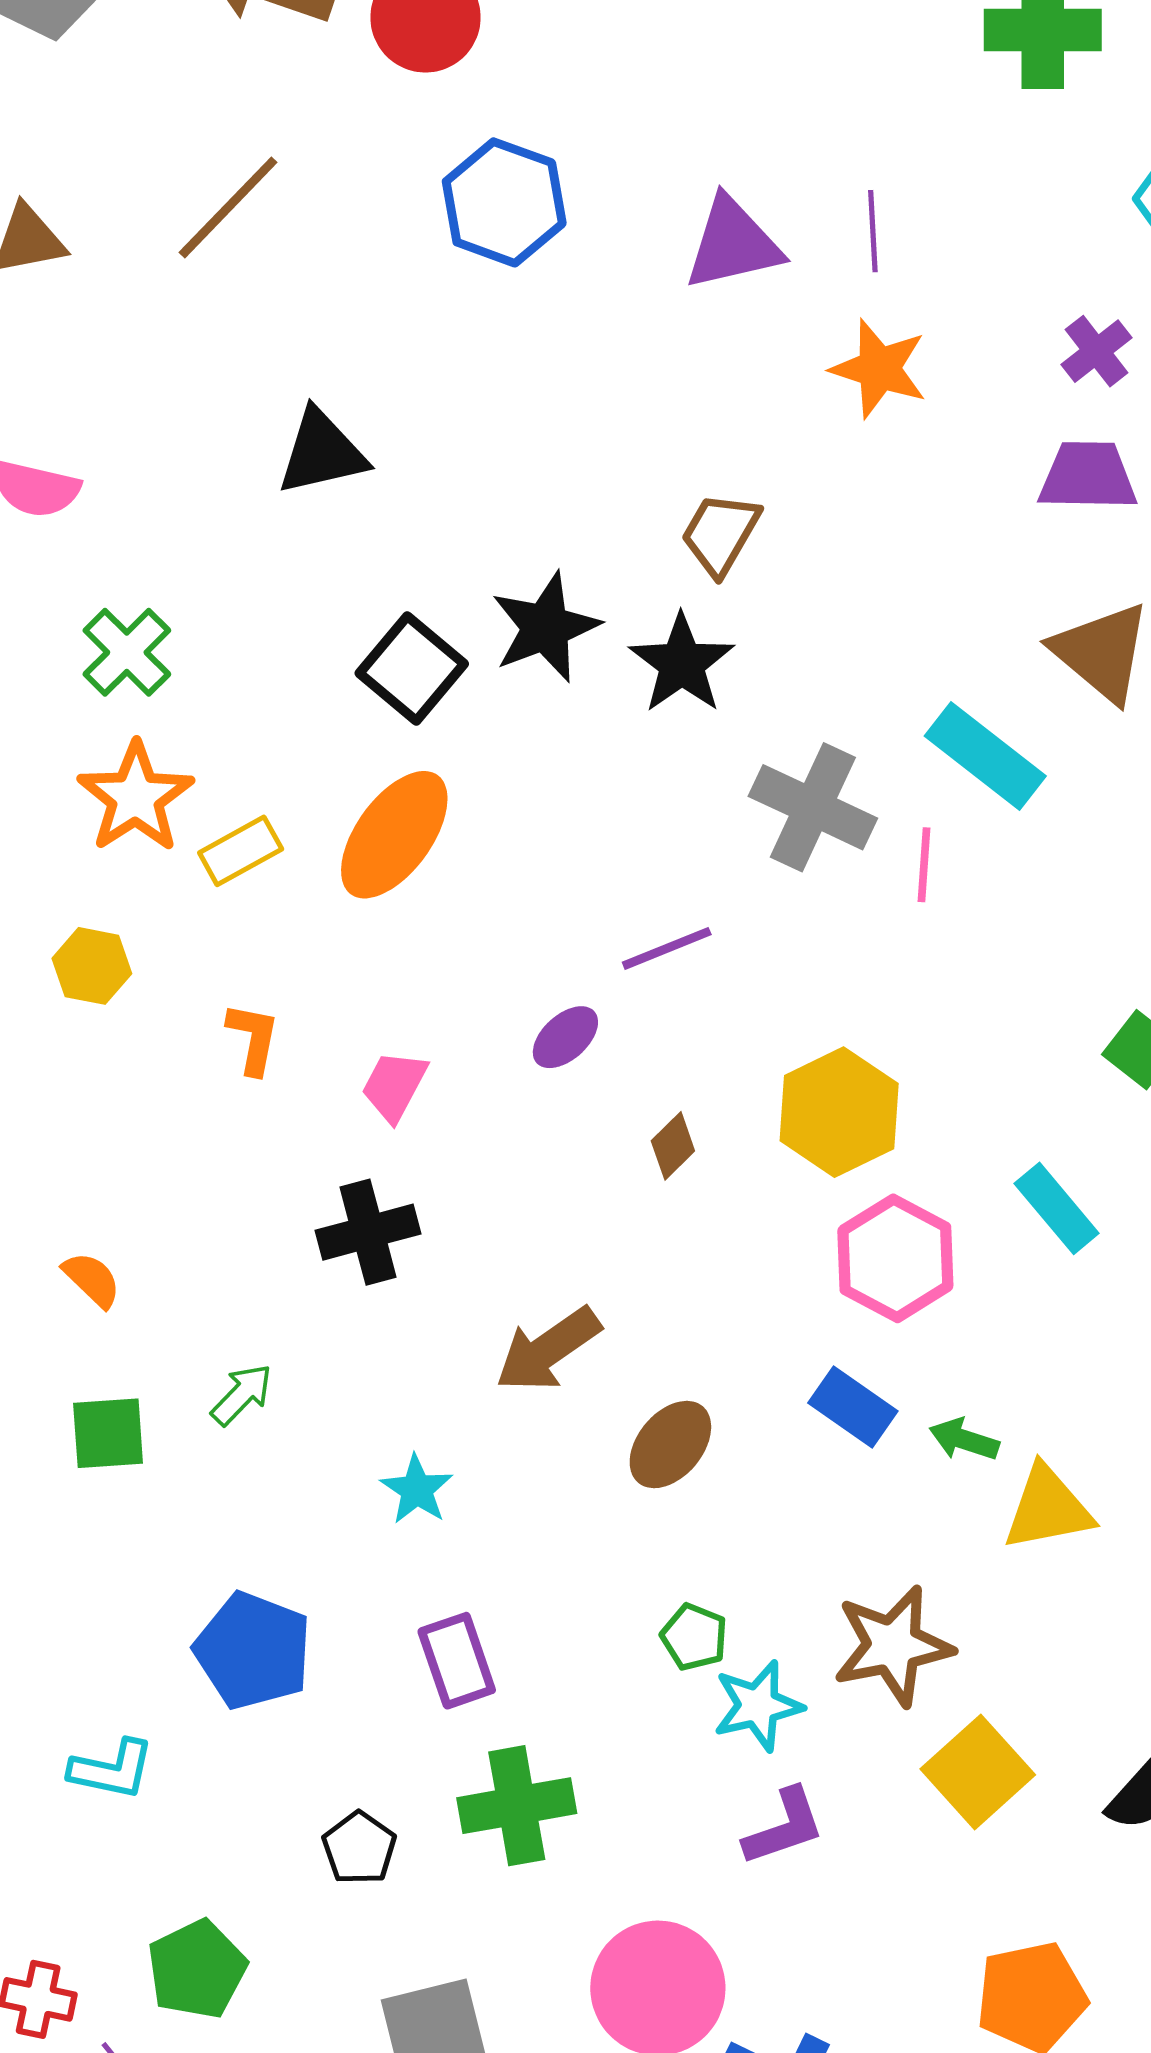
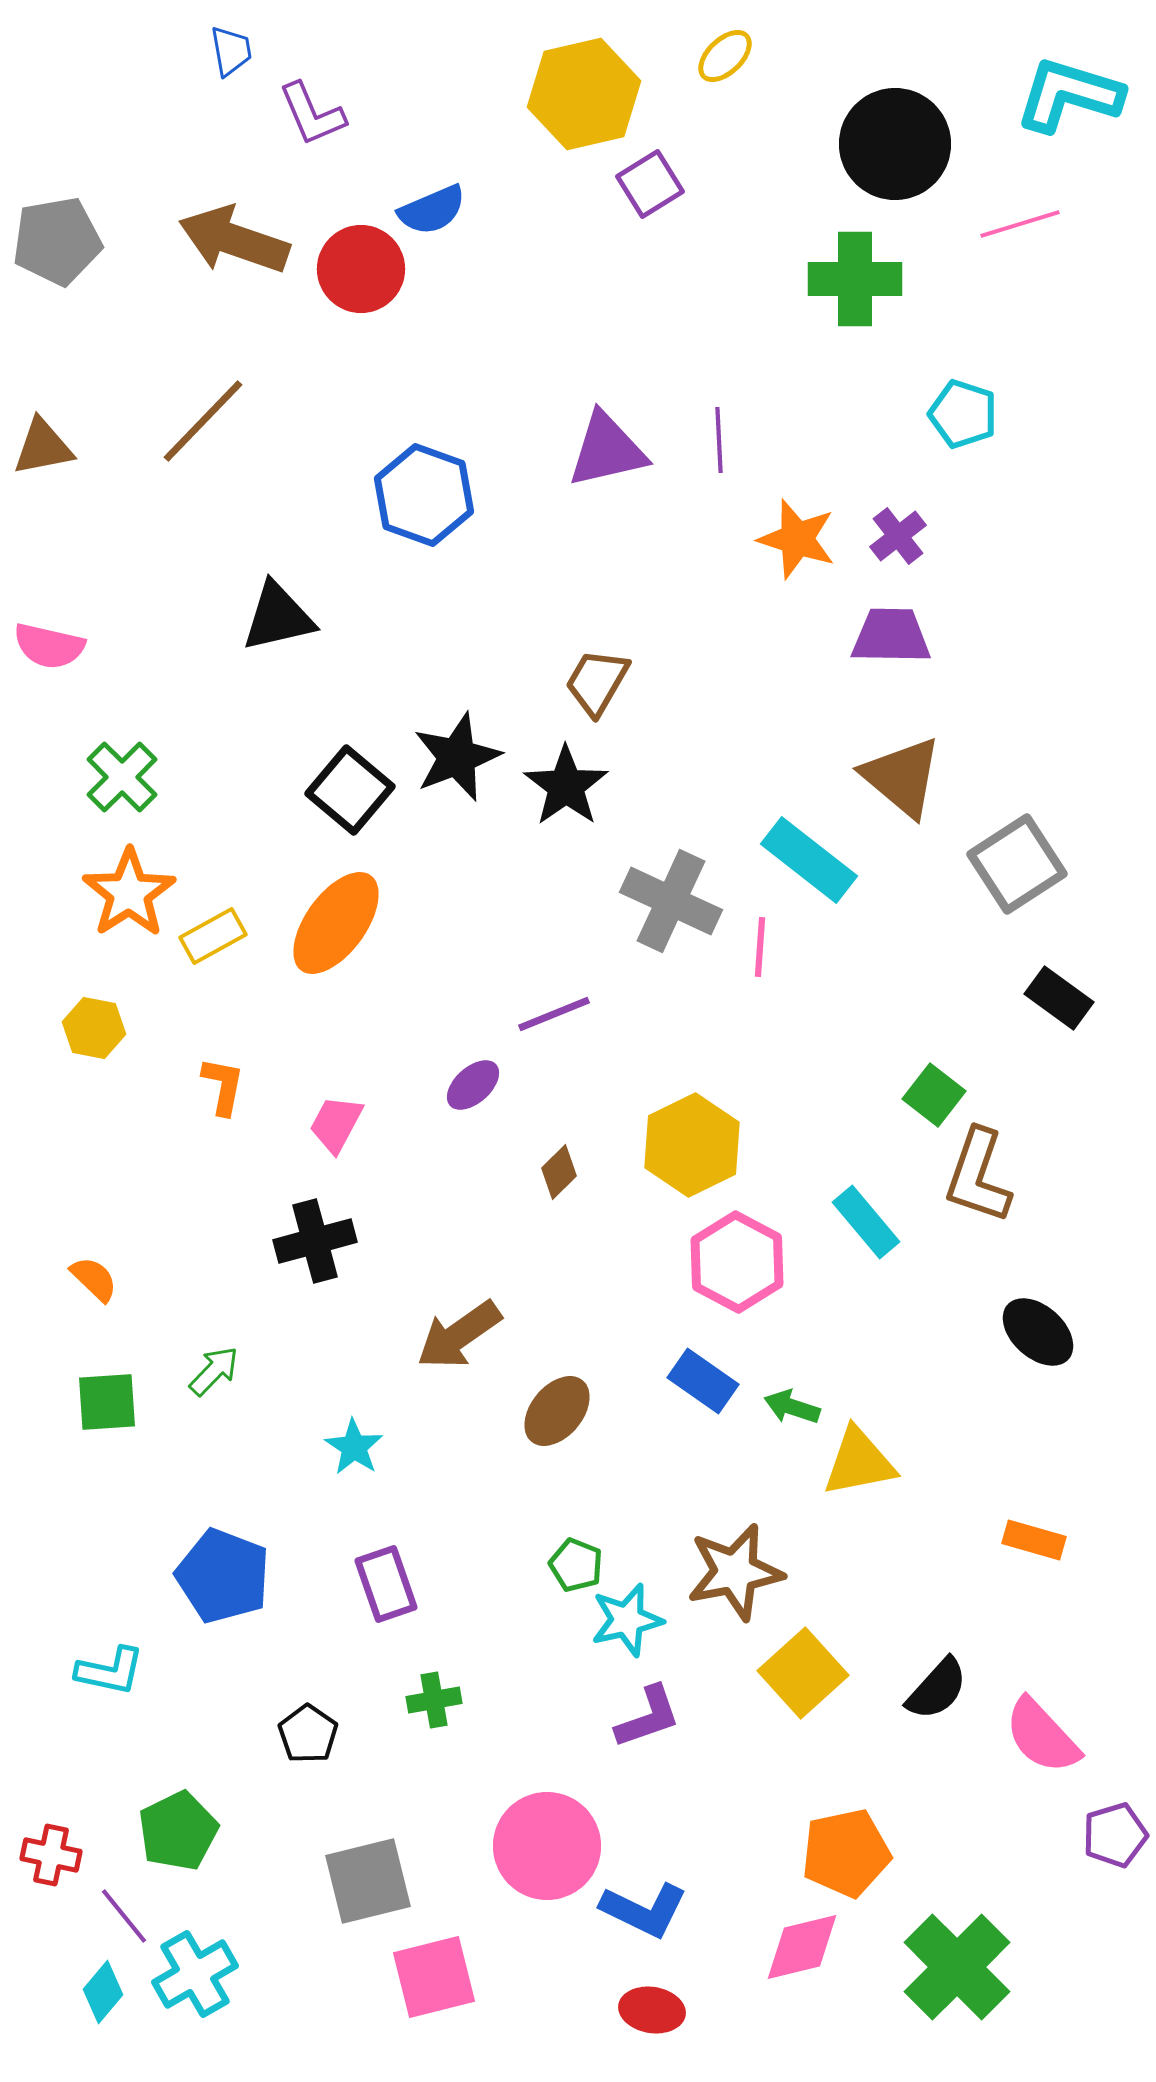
blue hexagon: (504, 202) -> (424, 495), moved
orange star: (879, 369) -> (797, 539), moved
green cross: (517, 1806) -> (434, 1700), size x0.6

